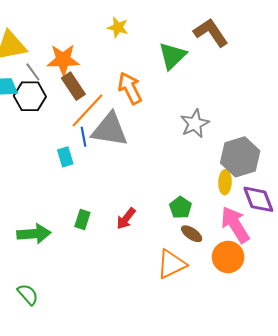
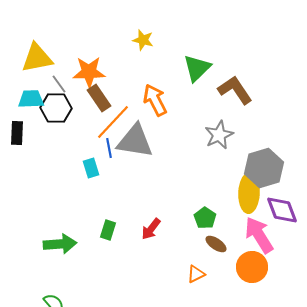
brown L-shape: (211, 33) -> (235, 90), moved
yellow ellipse: (225, 182) -> (249, 193), size x1.6
orange triangle: (171, 264) -> (196, 274), size x0.6

